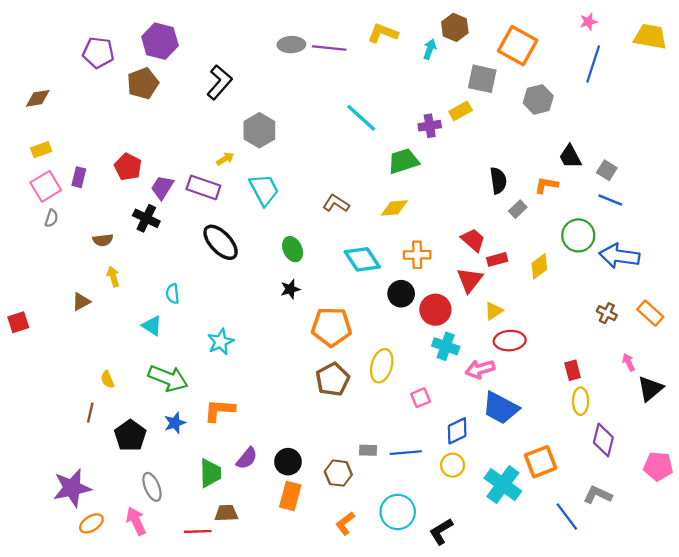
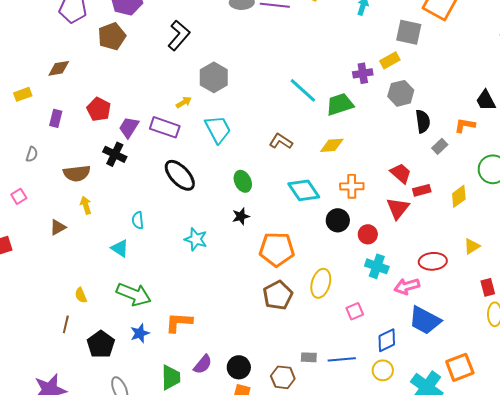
brown diamond: (38, 98) -> (59, 68), moved
gray hexagon: (538, 99) -> (401, 93), moved
cyan line: (361, 118) -> (303, 90), moved
pink square: (46, 186) -> (19, 196), moved, size x0.6
brown semicircle: (103, 240) -> (77, 173), size x1.5
red circle: (435, 310) -> (368, 234), size x0.7
yellow triangle: (494, 311) -> (472, 246), moved
cyan star: (221, 342) -> (196, 239), moved, turned -30

